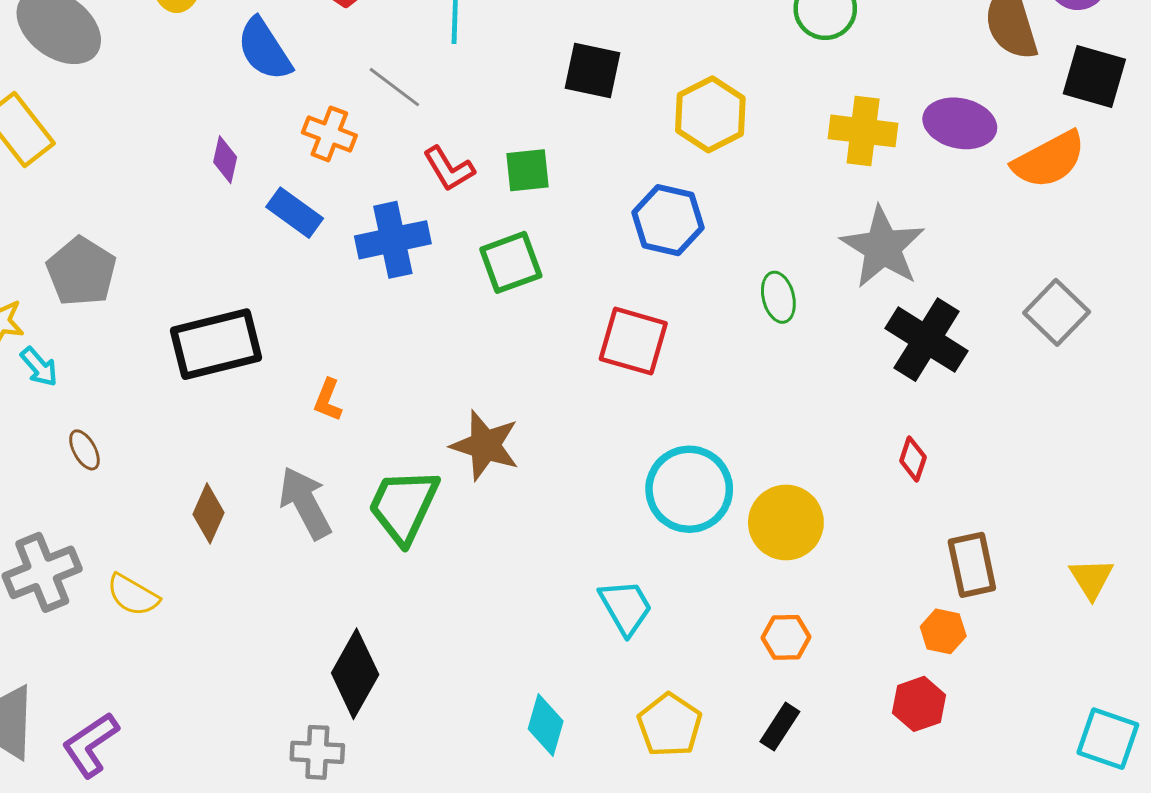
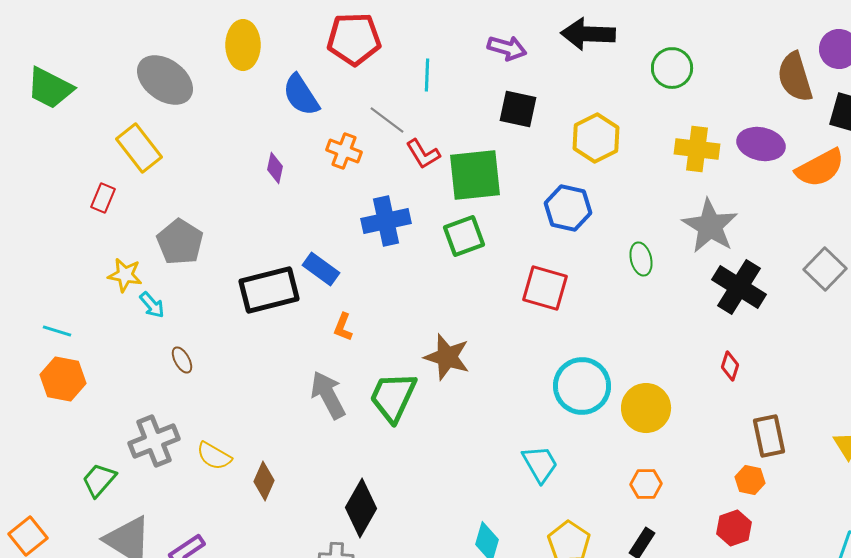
red L-shape: (449, 169) -> (423, 154), moved
green square: (527, 170) -> (475, 175), size x1.8
blue rectangle: (295, 213) -> (321, 269), moved
brown diamond: (208, 513) -> (264, 481), moved

